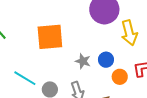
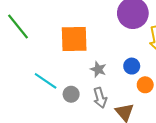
gray star: (83, 61) -> (98, 69), moved

